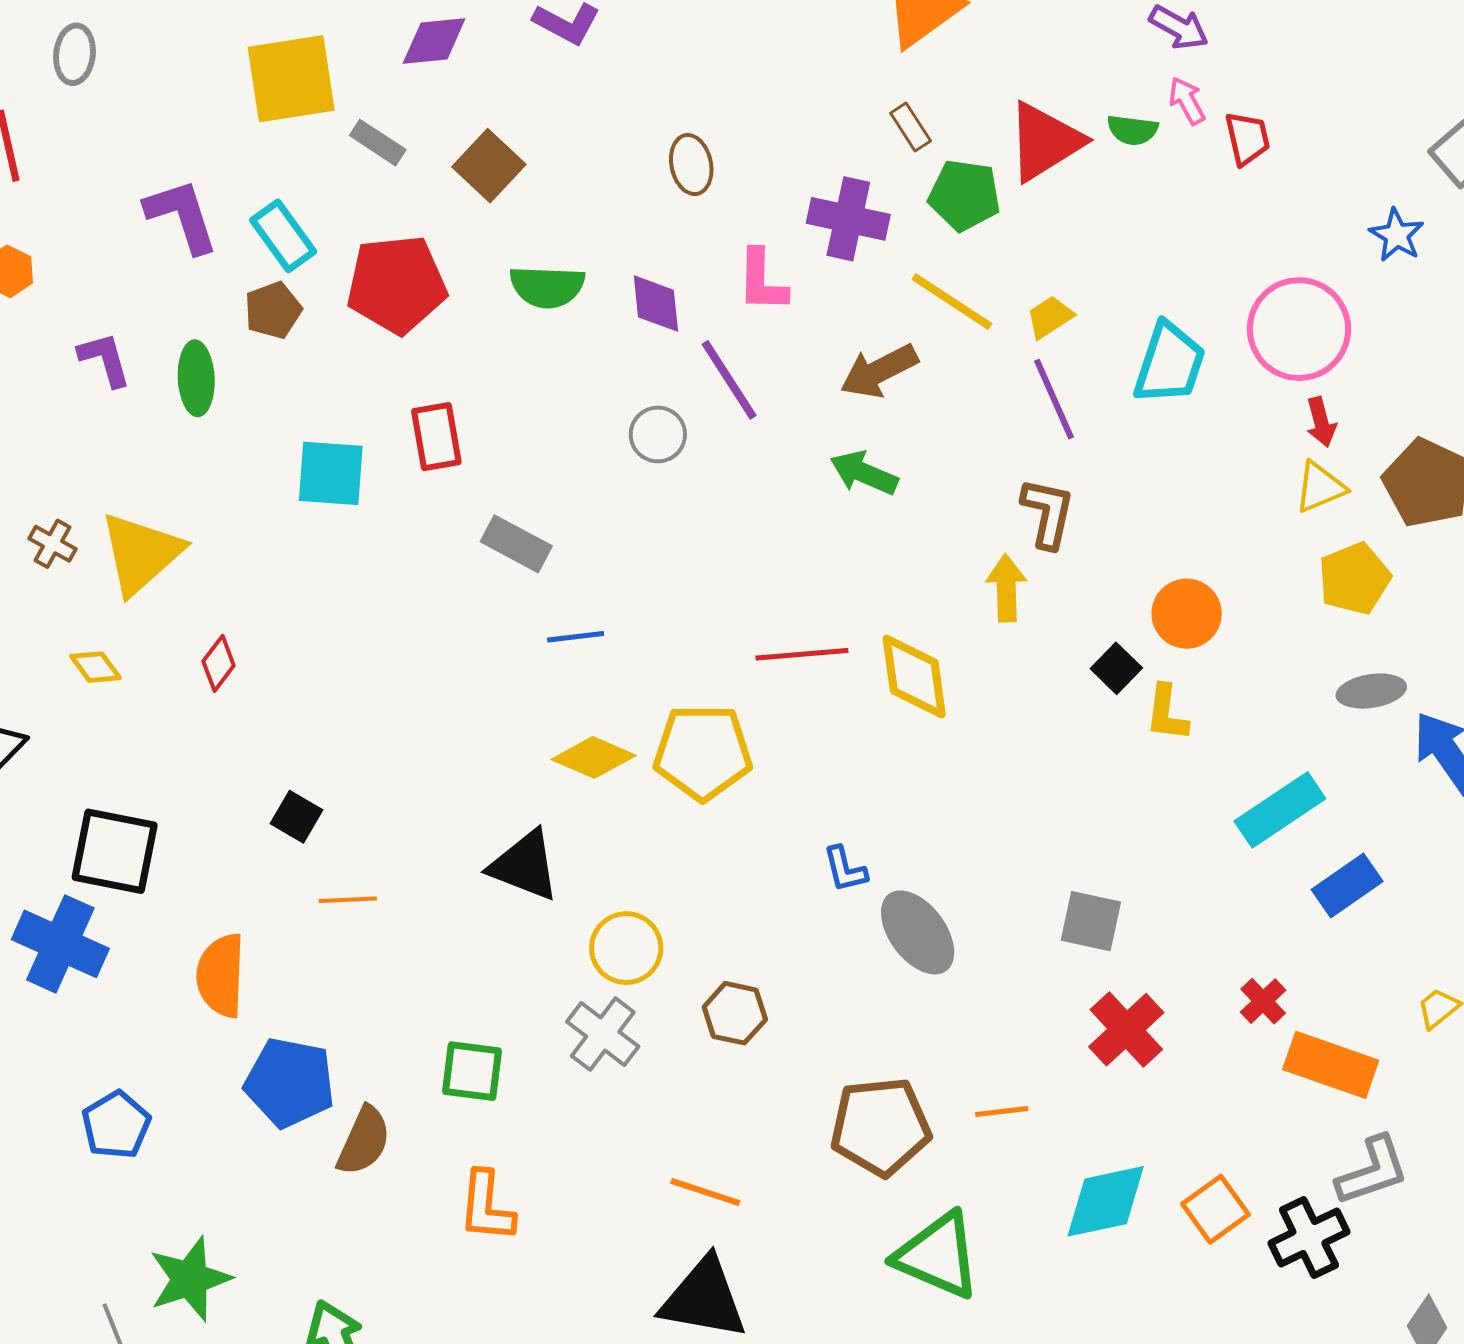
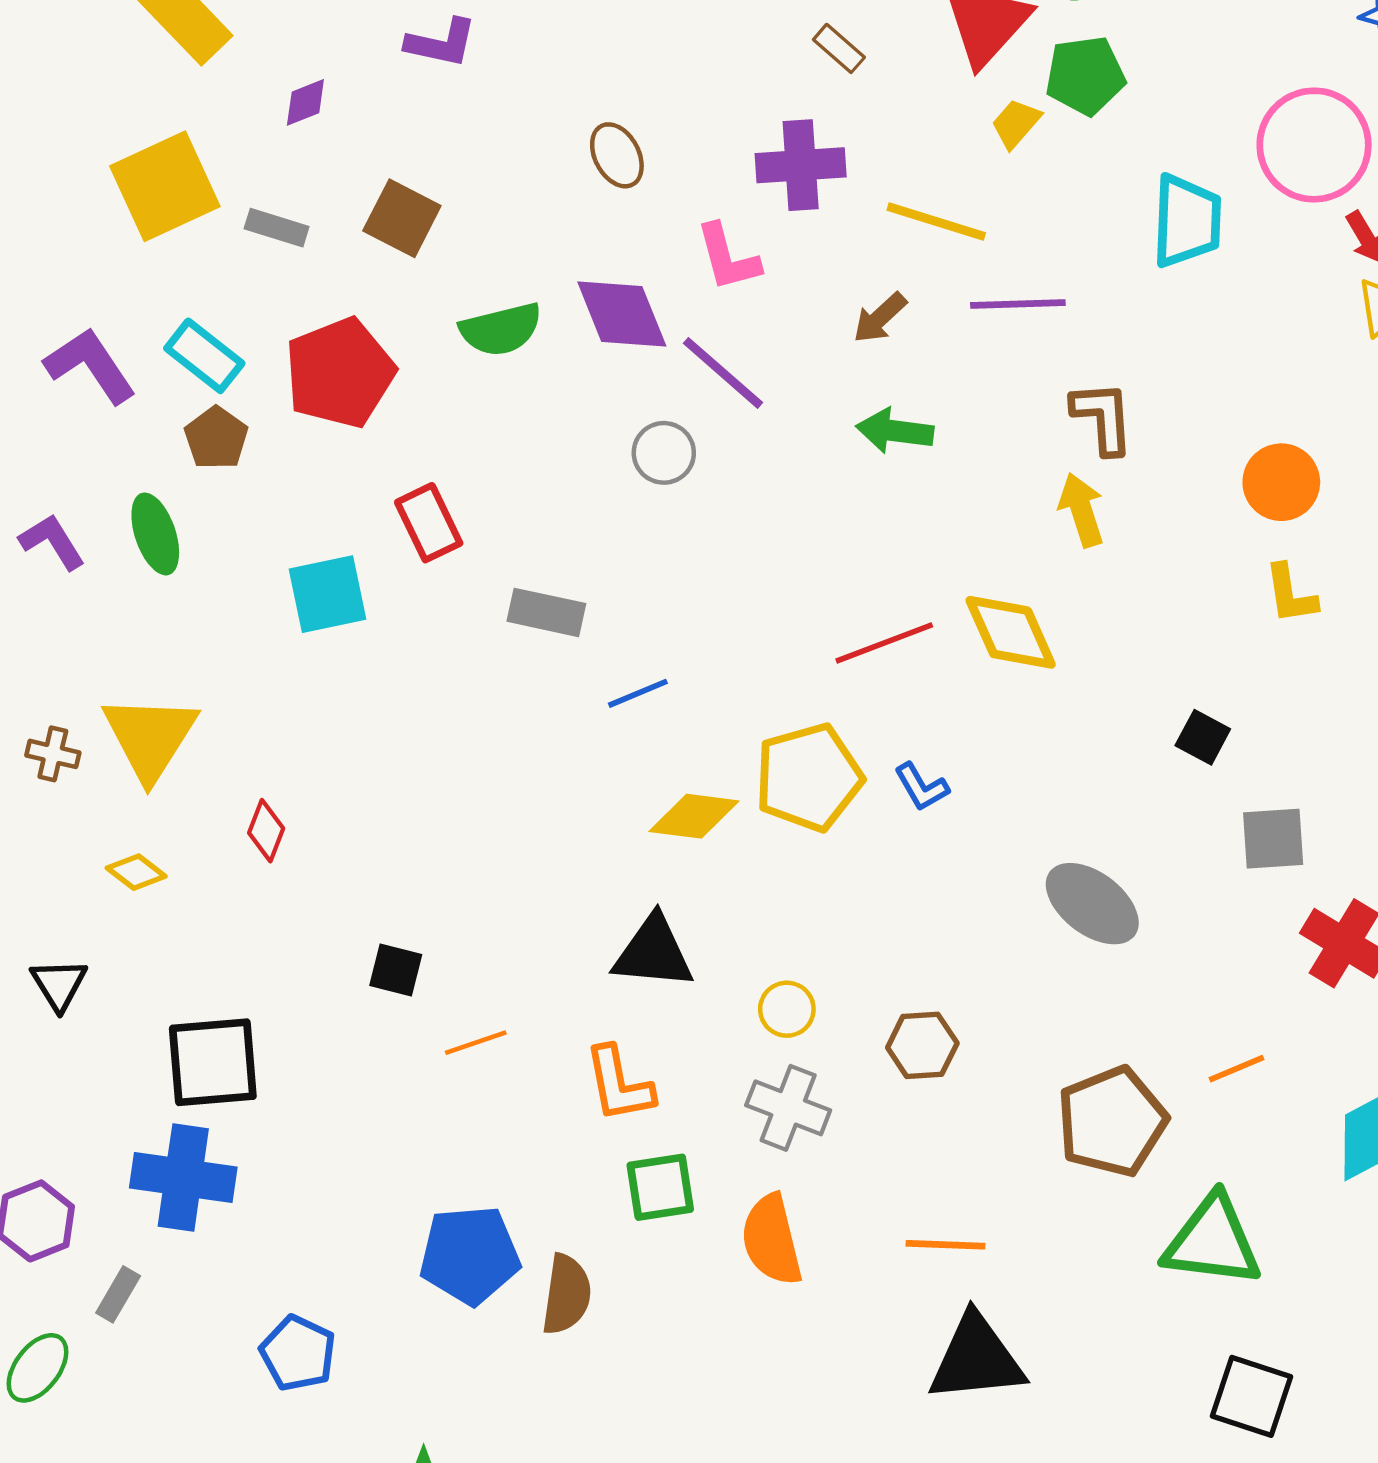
purple diamond: (434, 41) -> (305, 102), size x0.7
green pentagon: (964, 195) -> (1085, 76), moved
purple diamond: (656, 304) -> (622, 314), size x1.4
yellow trapezoid: (1050, 317) -> (1016, 123), moved
brown arrow: (879, 371) -> (880, 318), size x0.7
purple line: (1054, 399) -> (1018, 304), moved, turned -52
black square: (1116, 668) -> (1203, 737), moved
blue L-shape: (845, 869) -> (922, 787), moved
yellow circle: (626, 948) -> (787, 1009), size x0.7
orange semicircle: (221, 975) -> (772, 1240), moved
orange L-shape: (486, 1206) -> (619, 1084), moved

